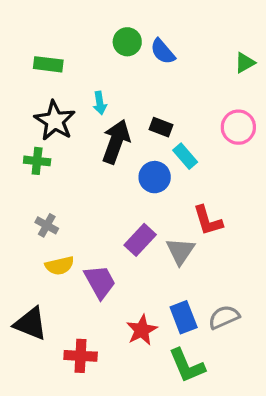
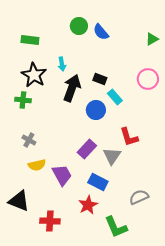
blue rectangle: (184, 317) -> (98, 182), moved, turned -42

